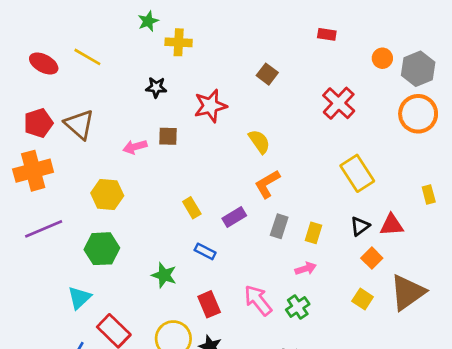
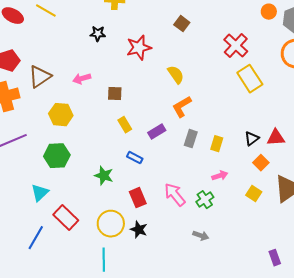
brown triangle: (79, 124) -> (40, 77), moved, turned 45
brown square: (168, 136) -> (115, 94), moved
yellow rectangle: (357, 173) -> (250, 79), moved
pink arrow: (306, 269) -> (220, 176), moved

